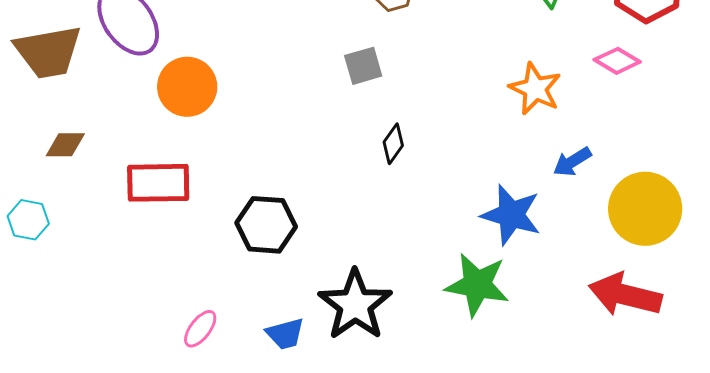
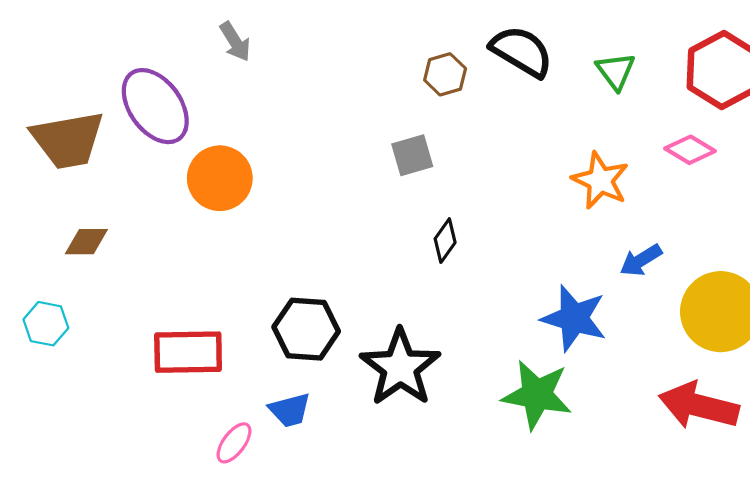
red rectangle: (158, 183) -> (188, 352), moved
black star: (355, 305) -> (400, 367), moved
blue trapezoid: (285, 334) -> (290, 410), moved

